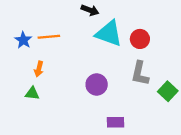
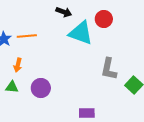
red circle: (140, 39) -> (104, 19), moved
purple circle: (97, 85) -> (41, 88), moved

